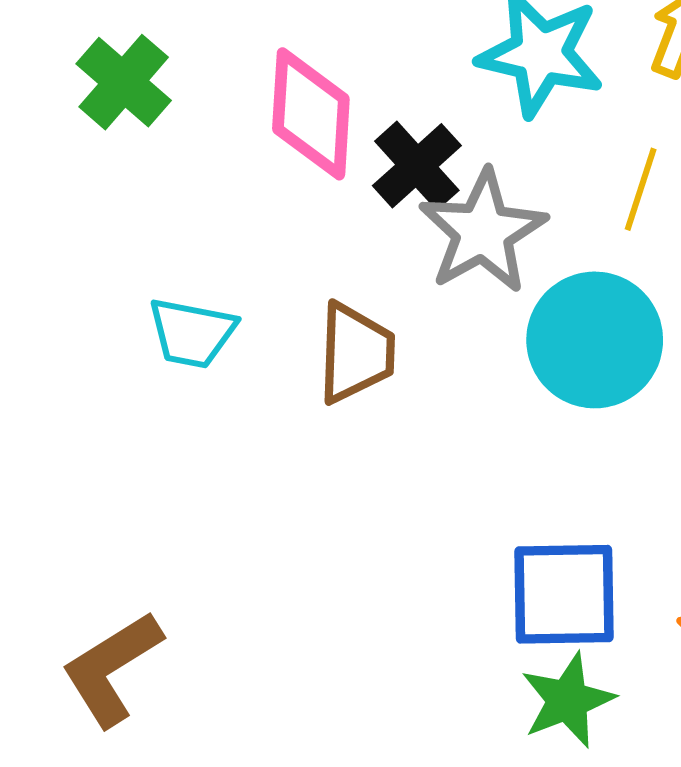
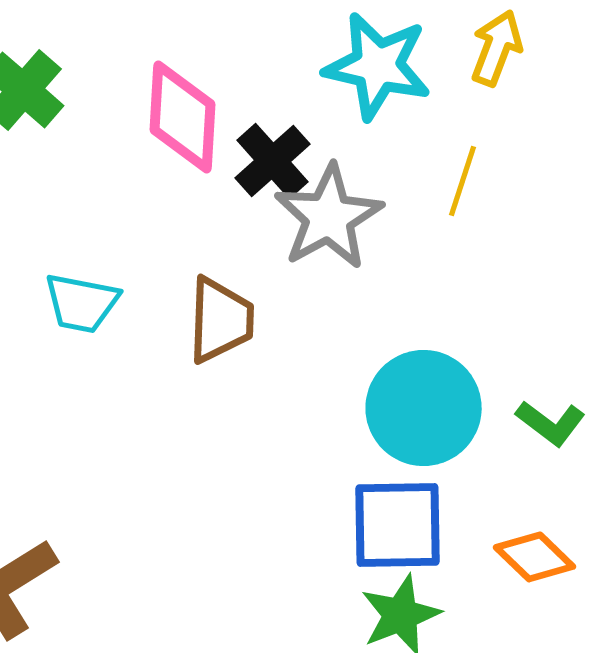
cyan circle: (595, 340) -> (424, 408), moved

